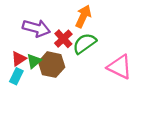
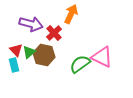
green semicircle: (84, 43) -> (80, 64), moved
red triangle: (19, 59) -> (16, 50), turned -40
cyan rectangle: (16, 76) -> (14, 65), turned -40

